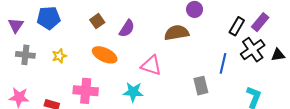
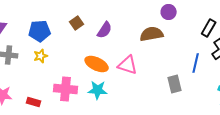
blue pentagon: (49, 18) -> (40, 31), moved
orange ellipse: (105, 55) -> (97, 64), moved
cyan star: (133, 92) -> (98, 90), moved

